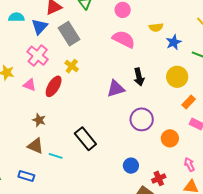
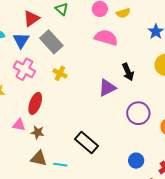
yellow semicircle: (156, 27) -> (123, 13), moved
pink triangle: (30, 85) -> (19, 125), moved
red ellipse: (54, 86) -> (35, 103), moved

